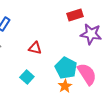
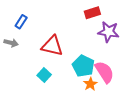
red triangle: (35, 48) -> (52, 46), size x1.6
orange star: (65, 86) -> (90, 84), moved

